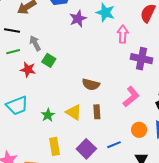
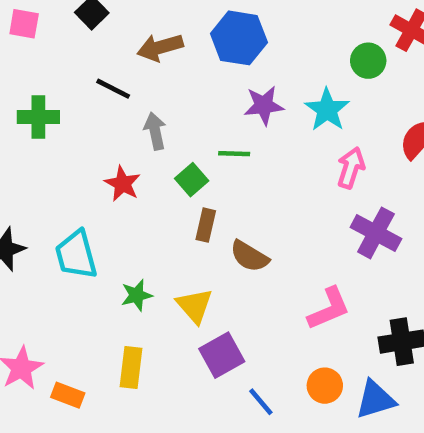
green line: (13, 52) -> (234, 154), moved
green square: (49, 60) -> (192, 180), moved
cyan trapezoid: (17, 106) -> (76, 255), turned 80
brown rectangle: (97, 112) -> (206, 225), moved
blue line: (114, 145) -> (261, 402), turned 56
purple square: (86, 149) -> (222, 355), moved

